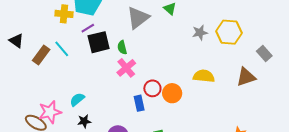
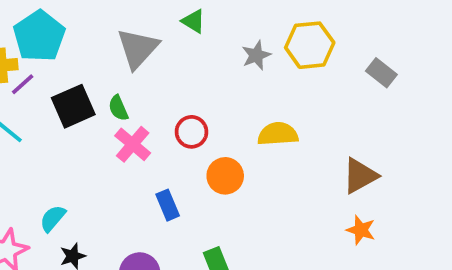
purple line: (88, 28) -> (23, 84), moved
brown triangle: (246, 77) -> (360, 176), moved
red circle: (152, 88) -> (192, 132), moved

